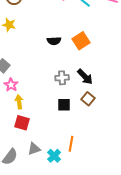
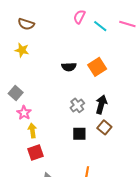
black arrow: (85, 77) -> (101, 104), turned -120
gray cross: (62, 78) -> (77, 105), turned -32
red square: (22, 123) -> (36, 152), turned -35

